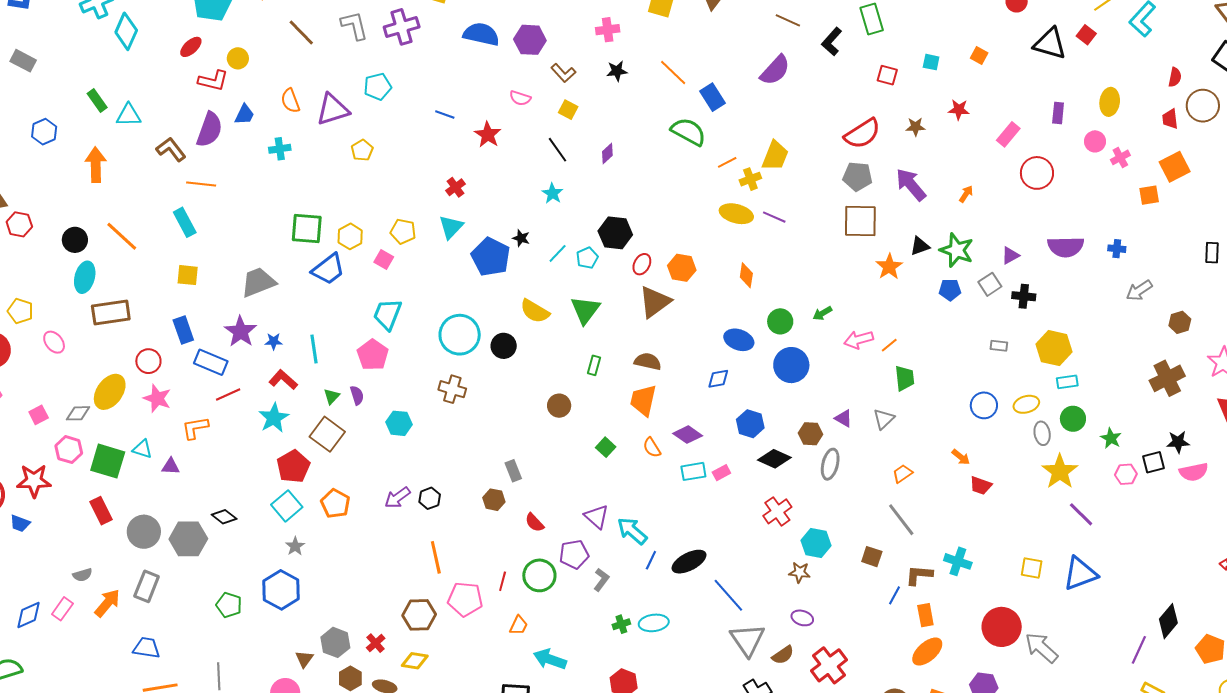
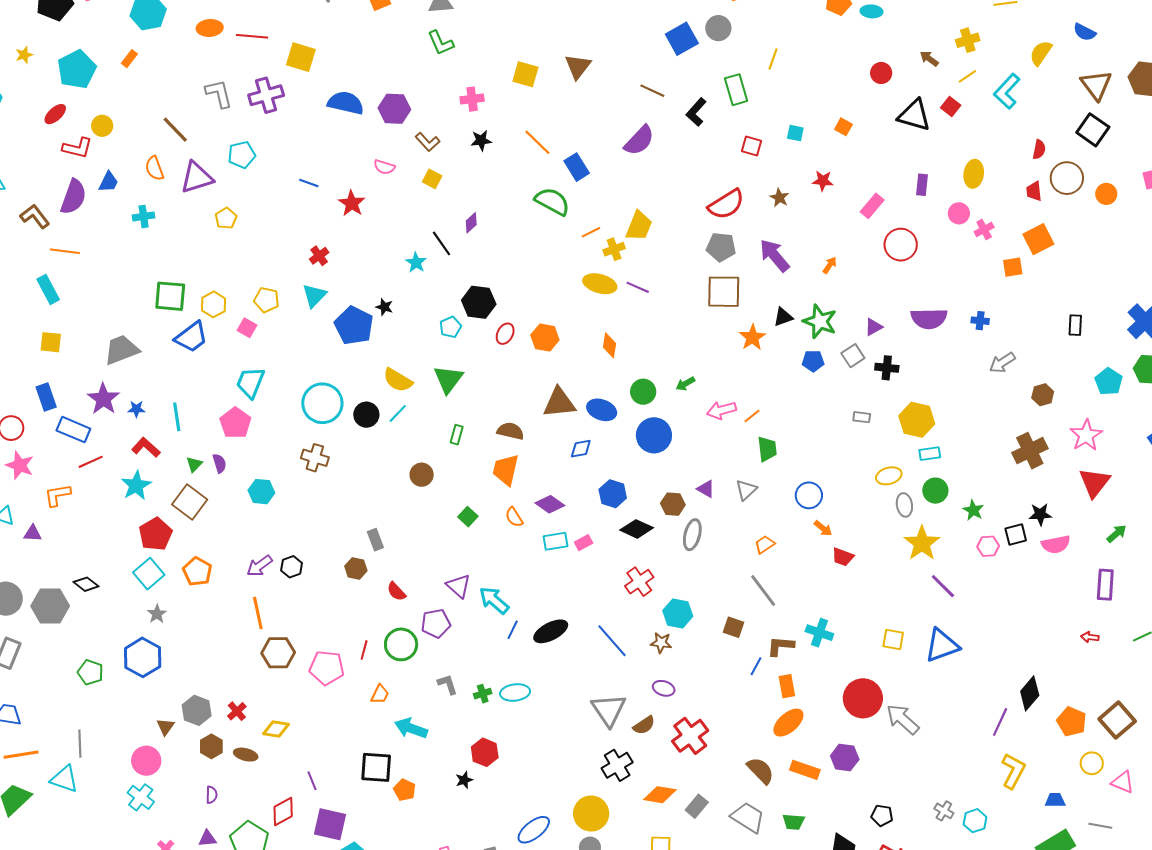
brown line: (301, 32) -> (175, 130), moved
brown star: (916, 127) -> (779, 198), turned 30
black line: (557, 150) -> (441, 243), moved
cyan line: (558, 253) -> (398, 413), moved
brown triangle: (655, 302) -> (559, 403), moved, turned 30
blue circle: (984, 405) -> (809, 495), moved
orange line: (436, 557) -> (258, 613), moved
gray L-shape: (601, 580) -> (448, 684), moved, turned -55
blue line: (728, 595) -> (612, 641), moved
brown hexagon: (419, 615) -> (278, 653), moved

